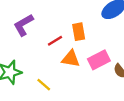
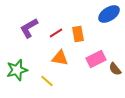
red line: (55, 41) -> (56, 33), moved
orange triangle: (71, 59) -> (60, 58), moved

